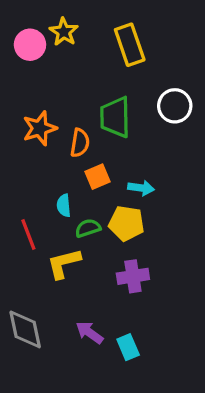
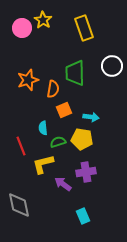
purple arrow: (89, 333) -> (63, 184), moved

